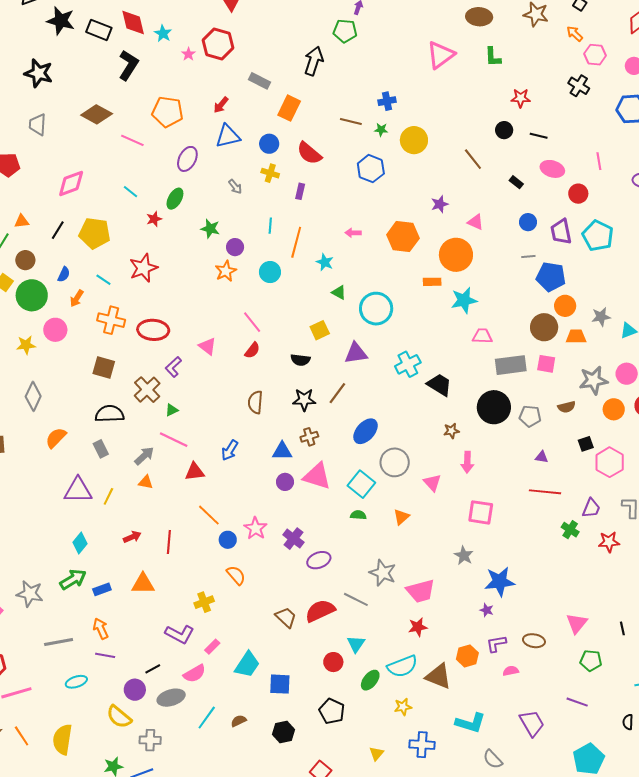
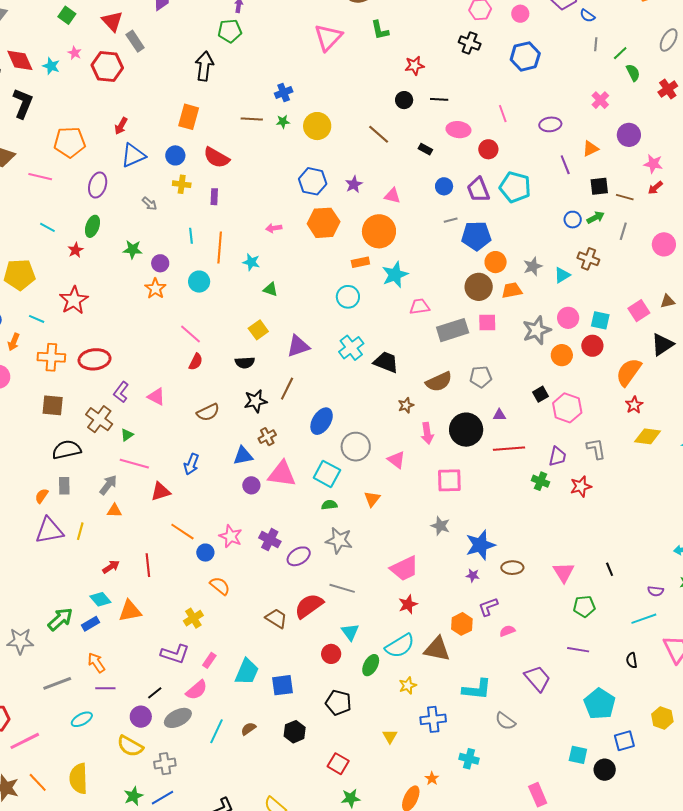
pink star: (188, 54) -> (75, 53), moved
gray rectangle: (260, 81) -> (135, 41), moved, turned 40
blue hexagon: (371, 169) -> (313, 181), moved
cyan circle: (376, 309) -> (348, 297), moved, size x0.7
pink triangle: (207, 346) -> (156, 397), moved
brown semicircle: (255, 402) -> (208, 412), turned -110
black circle: (494, 407) -> (466, 430), moved
brown semicircle: (567, 407) -> (439, 382), moved, size x1.5
orange semicircle: (56, 438) -> (42, 496), moved, size x0.7
gray rectangle: (101, 449) -> (64, 486), turned 36
cyan diamond: (80, 543) -> (100, 599), moved, turned -70
gray star: (383, 573) -> (339, 540), moved
brown ellipse: (534, 641) -> (512, 568), moved

